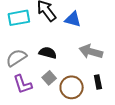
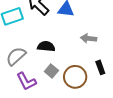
gray arrow: (91, 52) -> (89, 38), size x0.7

